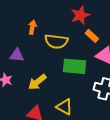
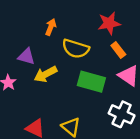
yellow arrow: (37, 82) -> (46, 74), moved

